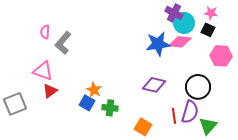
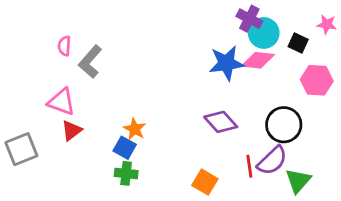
pink star: (211, 13) -> (327, 24), moved
purple diamond: (154, 85) -> (221, 122), turned 35
green cross: (110, 108) -> (126, 173), moved
purple semicircle: (190, 112) -> (272, 161), turned 30

